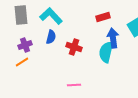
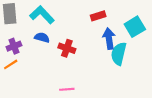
blue semicircle: (51, 37) -> (42, 37), turned -88
cyan semicircle: (106, 52) -> (119, 54), moved

